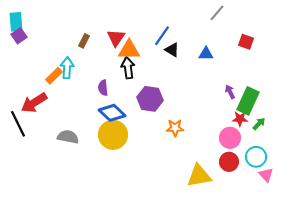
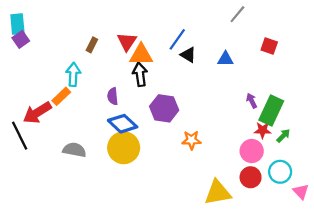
orange rectangle: (54, 76) -> (61, 96), moved
pink triangle: (266, 175) -> (301, 191), moved

